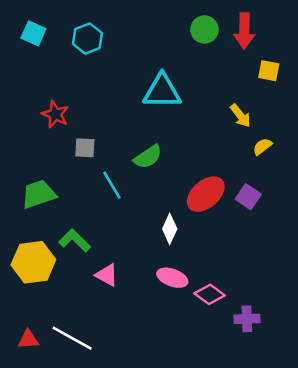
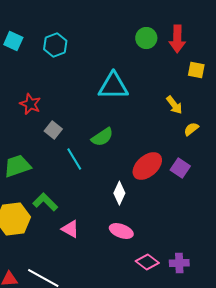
gray square: (85, 148) -> (53, 130), turned 36
pink diamond: (210, 294) -> (147, 262), moved

